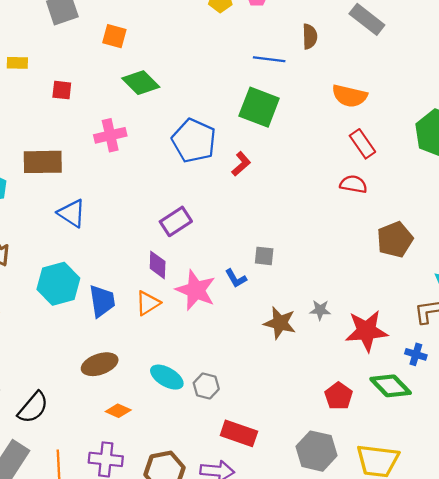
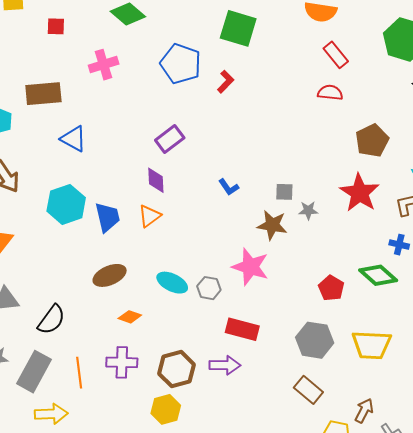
gray square: (264, 256) -> (284, 192), moved
pink star: (196, 290) -> (250, 267), moved
red star: (367, 331) -> (360, 193), moved, turned -30

